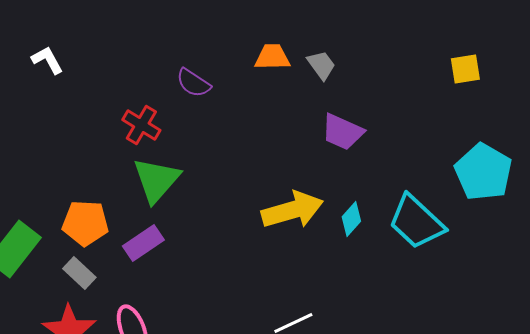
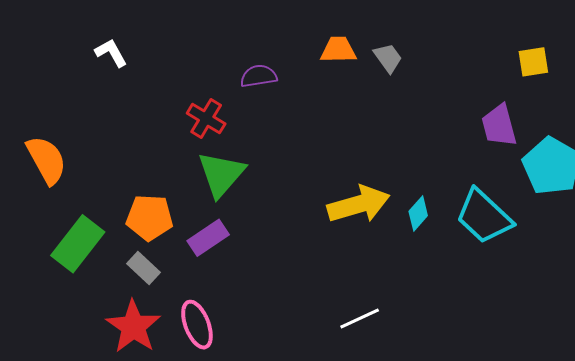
purple semicircle: (193, 83) -> (259, 76), turned 138
purple trapezoid: (342, 132) -> (499, 126), moved, turned 51

